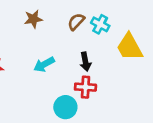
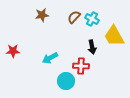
black arrow: (85, 62) -> (92, 47), moved
cyan arrow: (44, 64) -> (50, 58), moved

